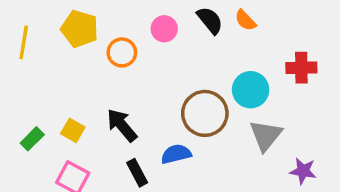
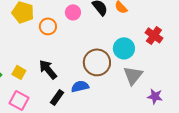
red cross: (301, 68) -> (154, 35), turned 36
black rectangle: (137, 173) -> (57, 97), turned 63

